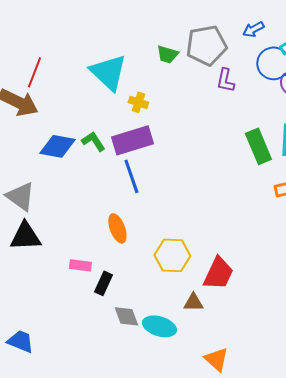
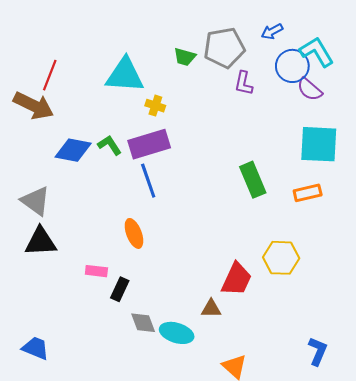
cyan triangle: (108, 72) -> (125, 75), turned -39
green rectangle: (258, 146) -> (253, 180), moved
yellow hexagon: (172, 255) -> (281, 258), moved

